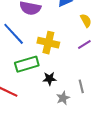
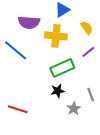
yellow cross: (48, 43) -> (56, 36), moved
green rectangle: (27, 64) -> (62, 68), moved

